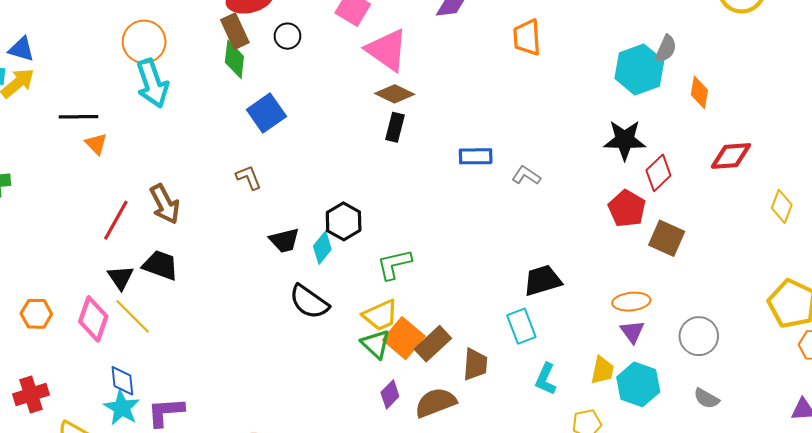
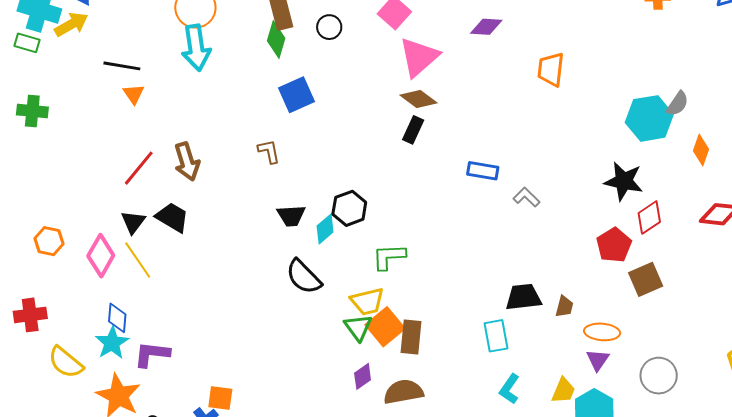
pink triangle: (387, 50) -> (419, 57), turned 33
brown square: (667, 238) -> (646, 279), turned 32
brown rectangle: (433, 344) -> (411, 337), turned -52
brown trapezoid: (475, 364) -> (564, 307), moved, size x0.7

